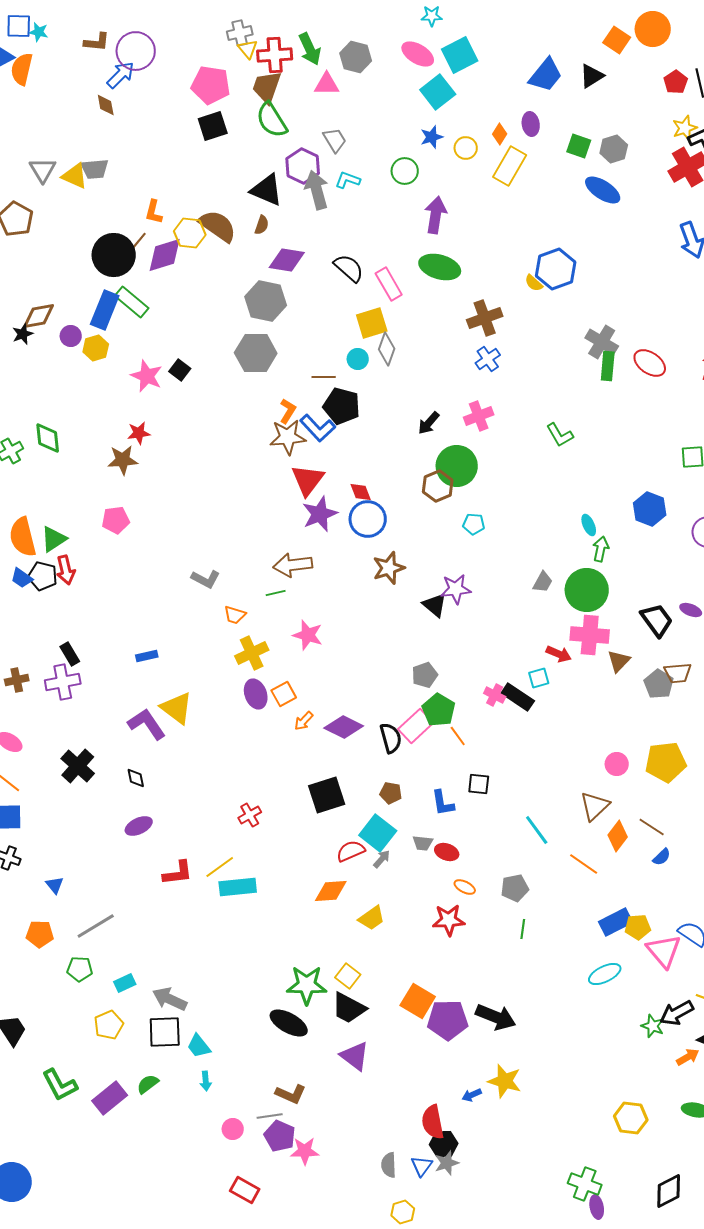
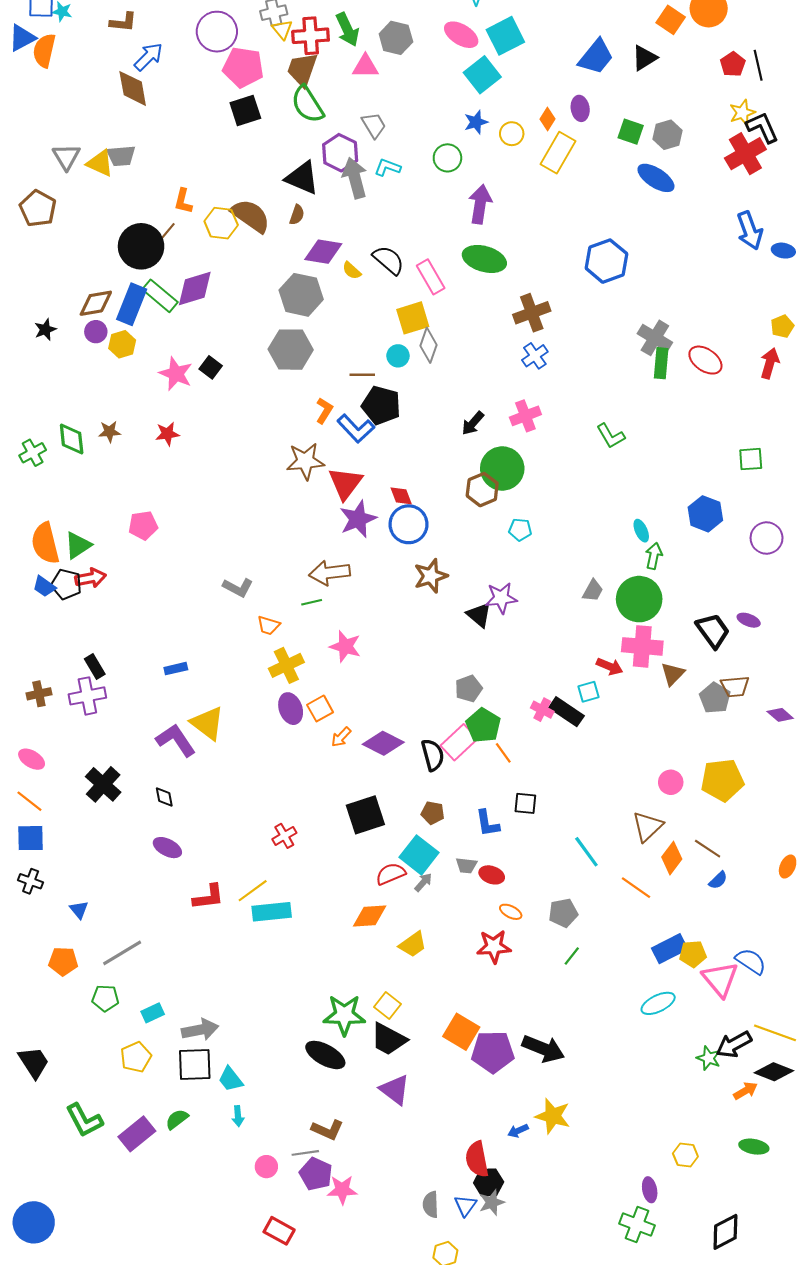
purple circle: (136, 51) -> (217, 32), moved
brown diamond: (106, 105) -> (133, 88), size x1.6
purple diamond: (165, 255) -> (195, 288), moved
yellow semicircle: (534, 283) -> (352, 271), moved
brown diamond: (39, 316) -> (96, 303), moved
brown star: (288, 437) -> (305, 461), moved
brown star: (123, 460) -> (109, 432), moved, size x0.7
red arrow: (66, 570) -> (91, 578), turned -88
purple ellipse: (139, 826) -> (167, 848), turned 52
green line: (523, 929) -> (572, 956), turned 30
gray arrow: (170, 999) -> (200, 1030), turned 144
yellow hexagon: (631, 1118) -> (685, 1155), size x0.7
purple ellipse: (597, 1207) -> (650, 1190), moved

